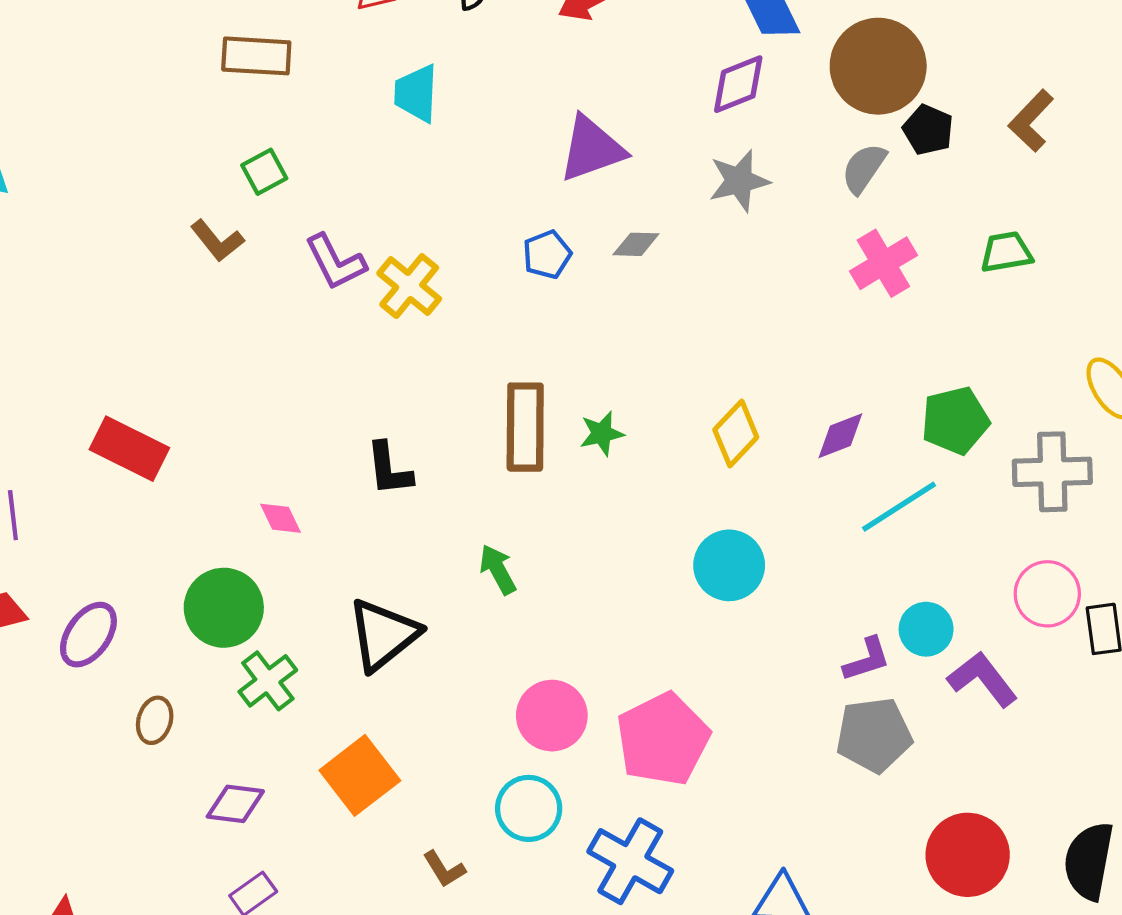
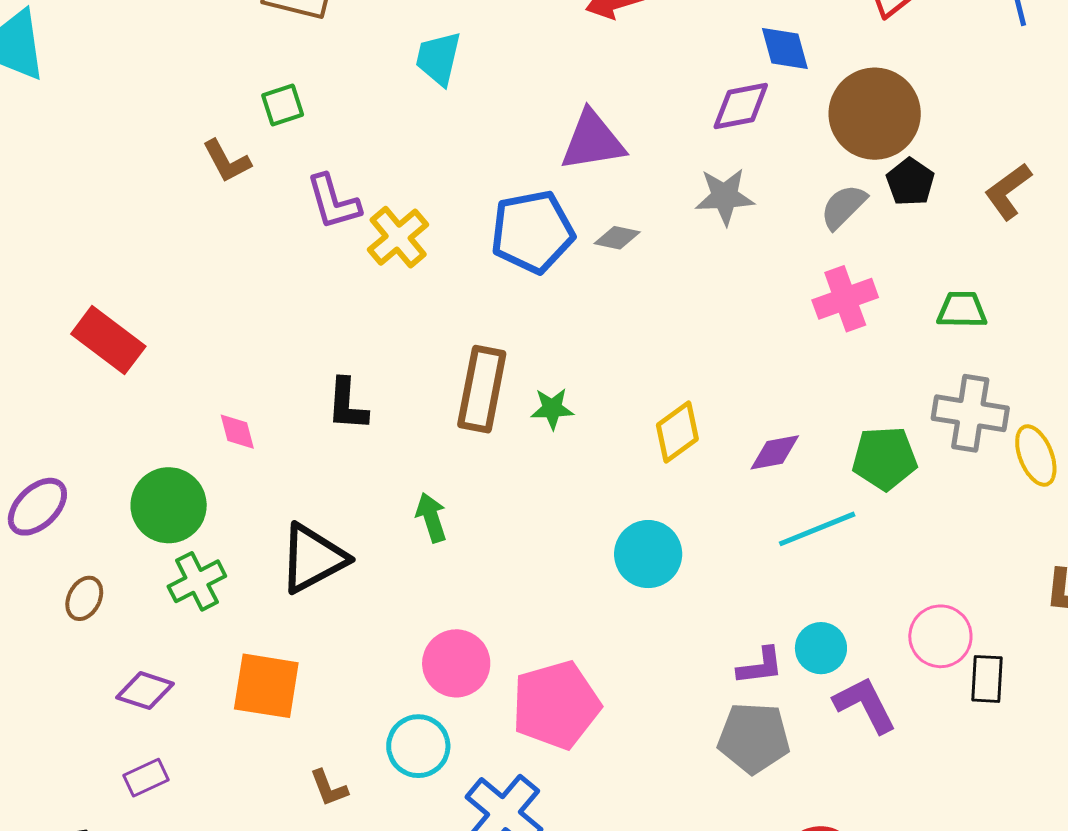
blue pentagon: (547, 255) -> (532, 232), size x1.8
gray cross: (1052, 472) -> (970, 413), moved
orange square: (360, 775) -> (266, 686), turned 36

